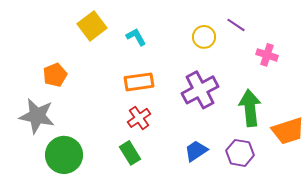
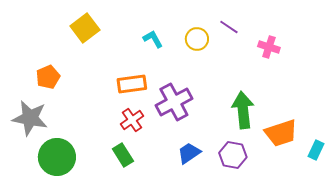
cyan L-shape: (136, 37) -> (153, 39), moved
pink cross: (267, 55) -> (269, 47), moved
purple cross: (200, 90) -> (174, 102), moved

